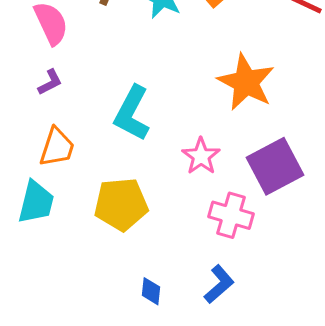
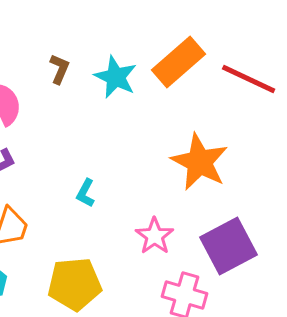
cyan L-shape: (132, 113) -> (86, 193), size x0.5

